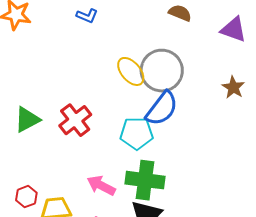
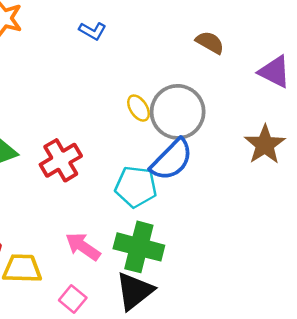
yellow ellipse: (131, 71) -> (139, 108), size x0.7
brown star: (233, 87) -> (265, 145), size x1.4

